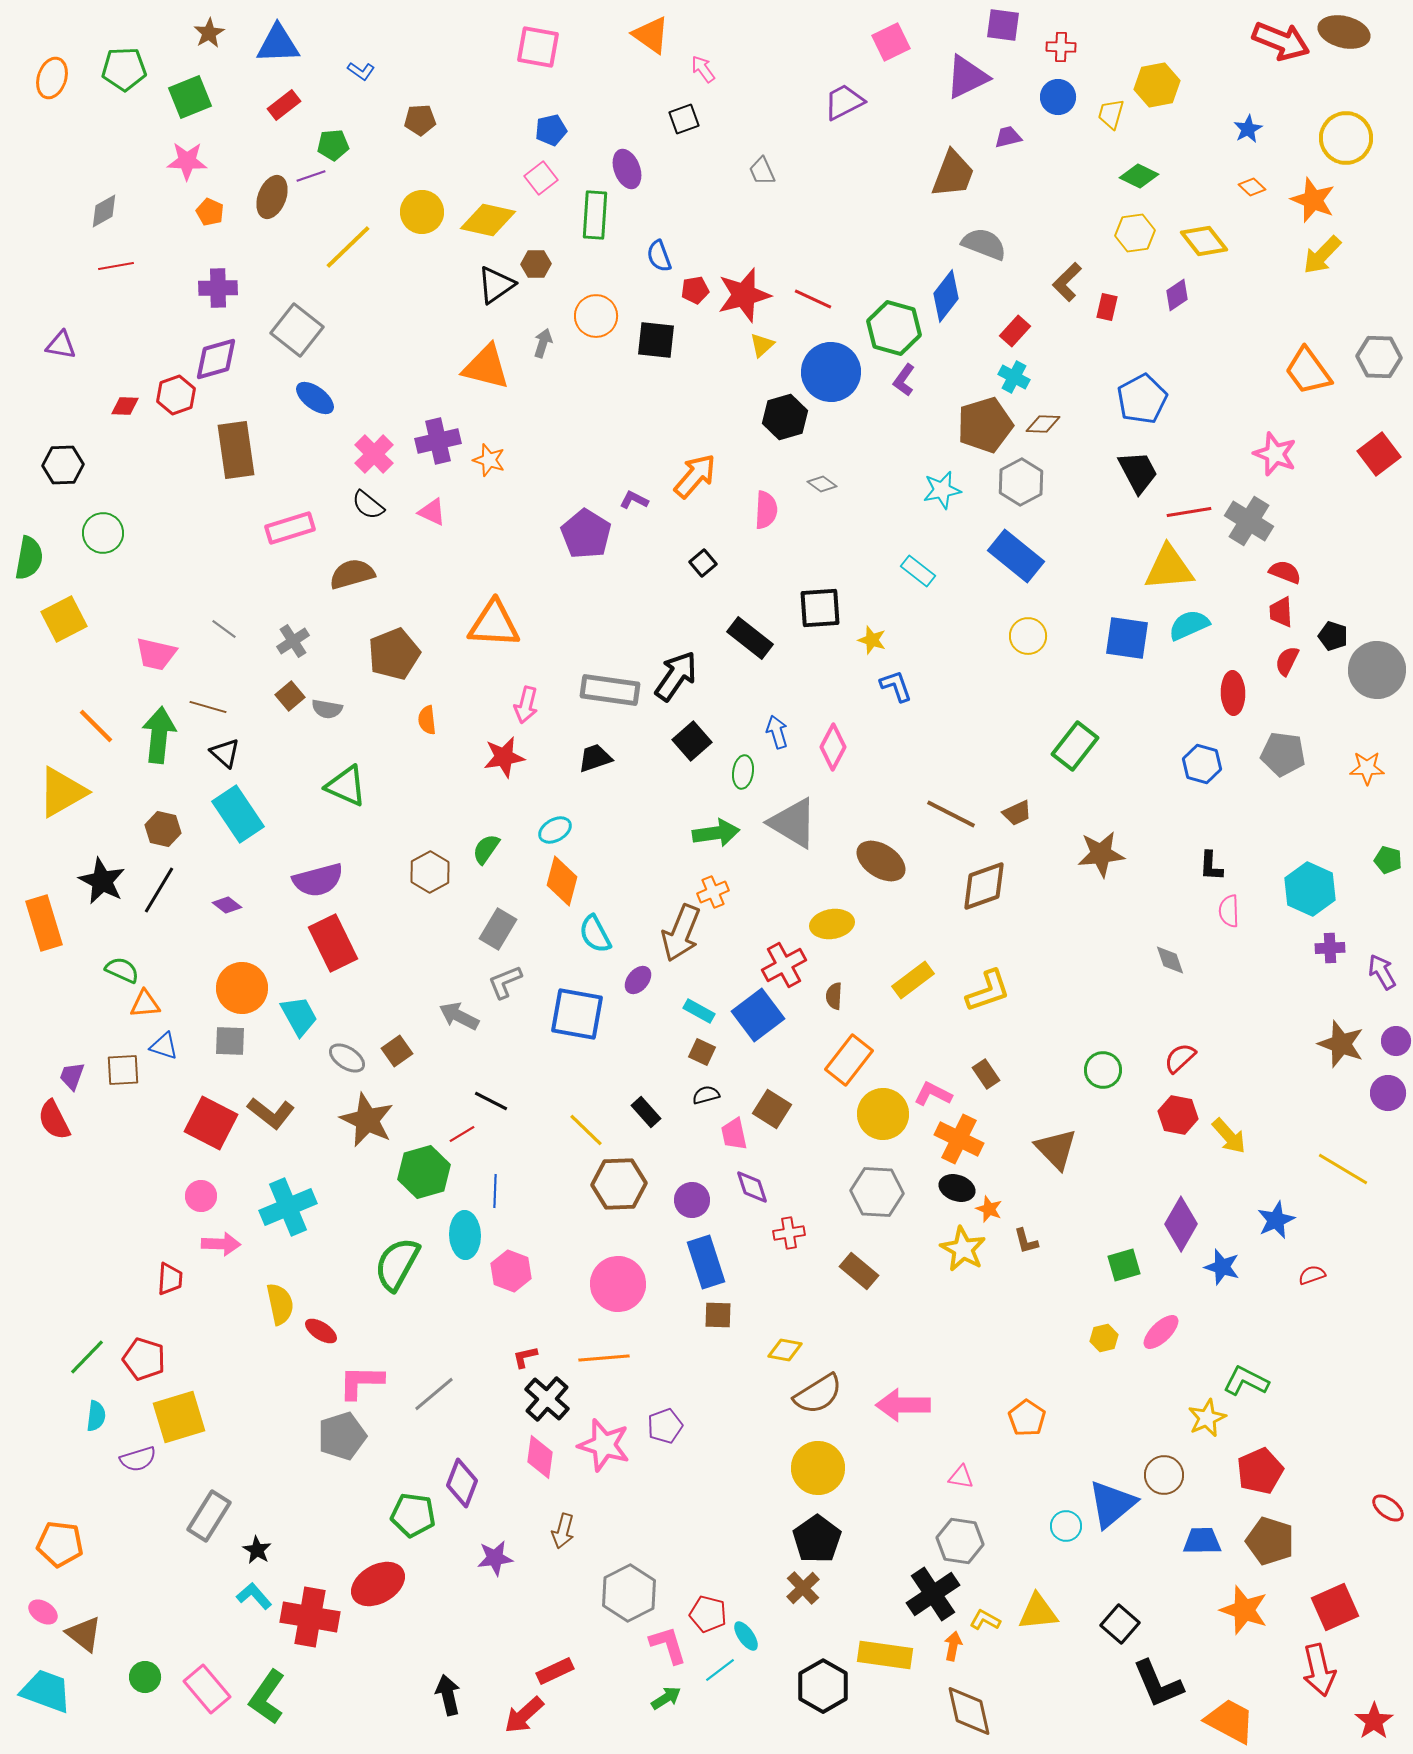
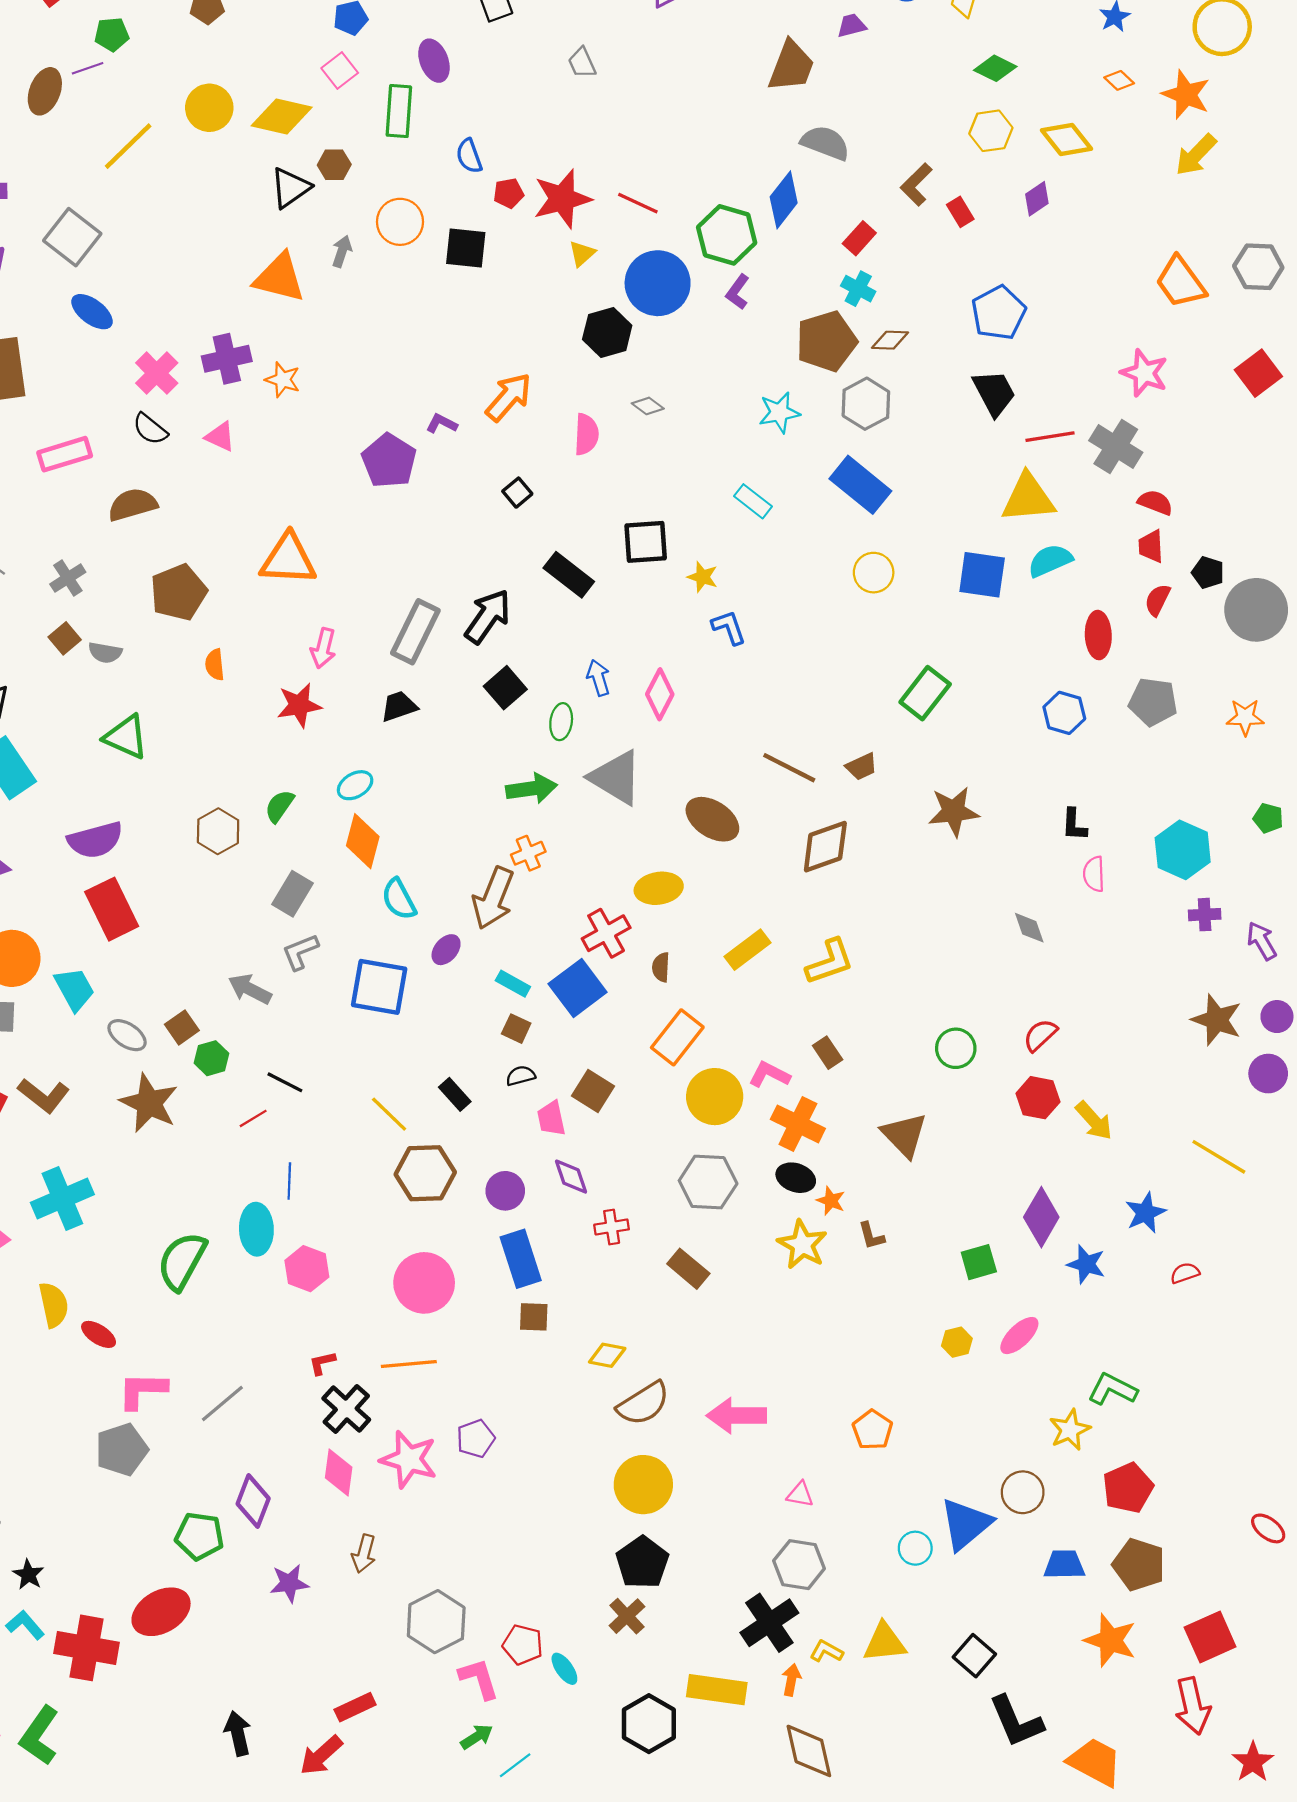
red rectangle: (1107, 307) -> (960, 212), turned -44
gray rectangle: (610, 690) -> (415, 632), turned -72
green hexagon: (424, 1172) -> (211, 1058), moved, size x0.6
cyan line: (720, 1670) -> (515, 1765), moved

